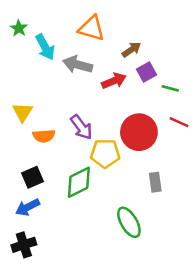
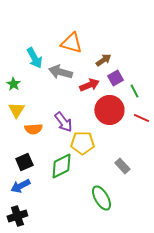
green star: (19, 28) -> (13, 84), moved
green line: (170, 88) -> (134, 91), turned 48
red circle: (139, 132) -> (109, 110), moved
gray rectangle: (155, 182) -> (122, 166), turned -35

